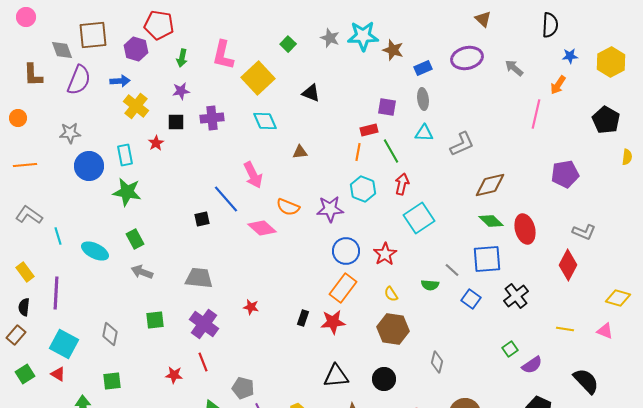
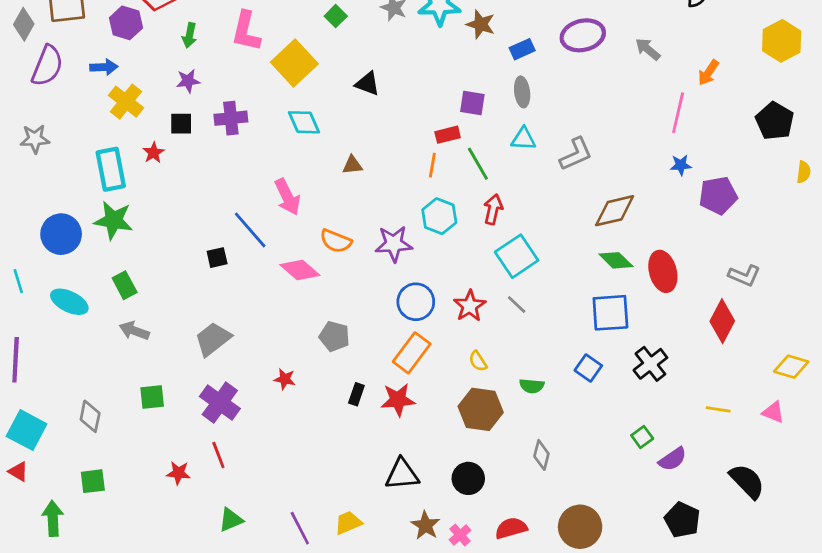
gray diamond: (62, 50) -> (24, 24), turned 50
blue star: (570, 56) -> (681, 165), moved
cyan rectangle: (125, 155) -> (111, 169), size x1.4
blue circle: (89, 166) -> (61, 234), moved
gray line: (452, 270) -> (517, 305), moved
gray trapezoid: (199, 278) -> (213, 339), turned -44
green semicircle: (430, 285) -> (532, 386), moved
gray pentagon: (243, 388) -> (334, 336), moved

